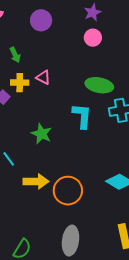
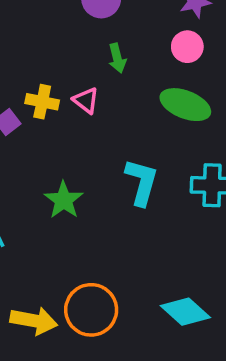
green arrow: (15, 55) -> (117, 58), moved
green ellipse: (99, 85) -> (185, 105), moved
yellow arrow: (36, 181) -> (34, 321), moved

